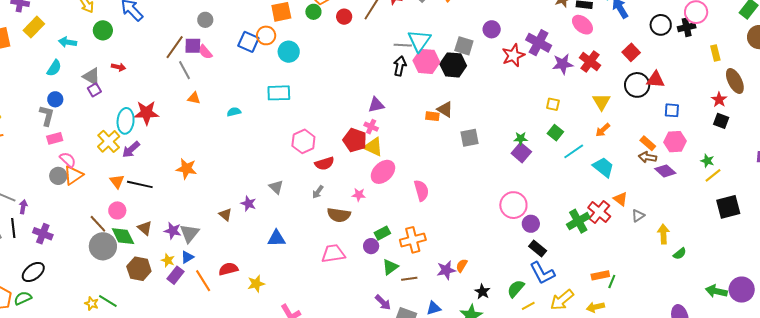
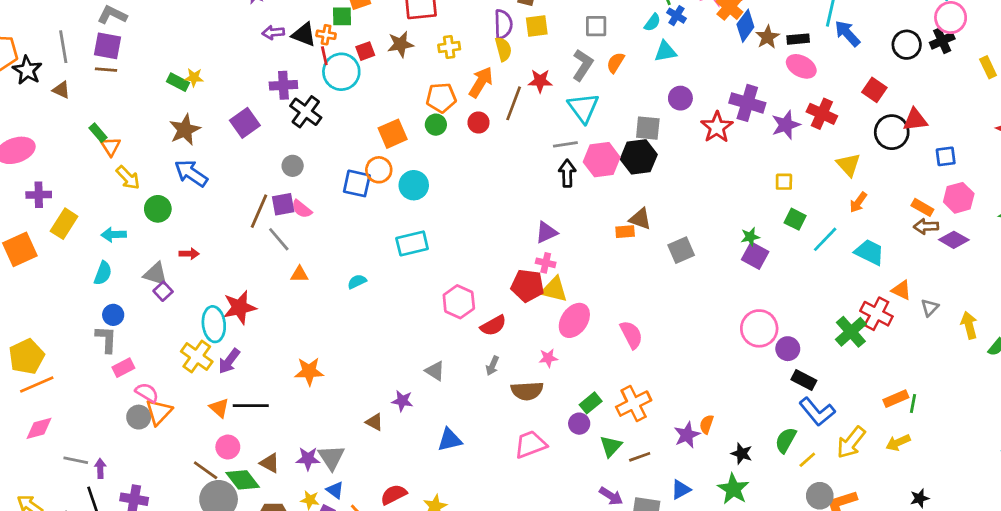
cyan triangle: (419, 41) -> (583, 108), moved
blue triangle: (187, 257) -> (335, 490), turned -40

